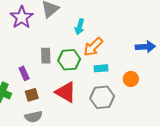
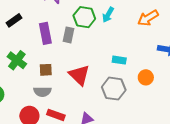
orange arrow: (93, 47) -> (148, 18), moved
green hexagon: (69, 60) -> (84, 17), moved
purple rectangle: (24, 73) -> (45, 33), moved, size x1.5

